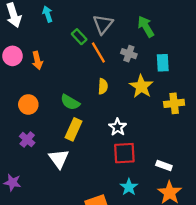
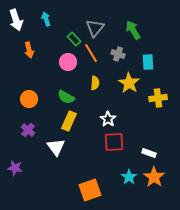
pink circle: (12, 56) -> (68, 62), moved
orange arrow: (37, 60) -> (29, 50), moved
cyan star: (129, 187) -> (129, 177), moved

